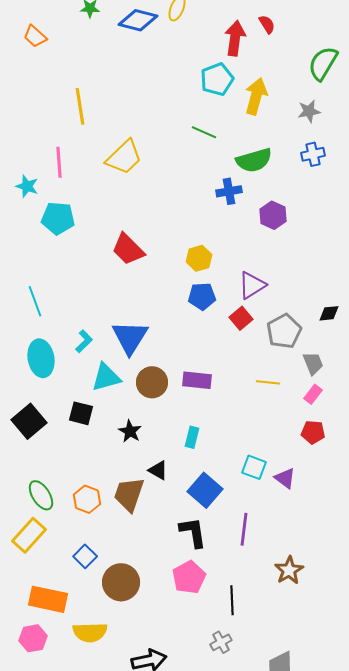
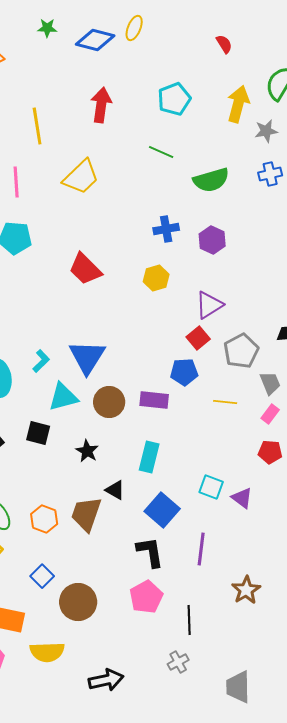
red arrow: (235, 38) -> (101, 105), moved
yellow arrow: (256, 96) -> (238, 104), moved
blue cross: (229, 191) -> (166, 229), moved
purple hexagon: (273, 215) -> (212, 240), moved
blue pentagon: (202, 296) -> (184, 372), moved
cyan rectangle: (192, 437) -> (149, 457), size x1.4

